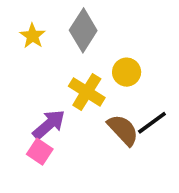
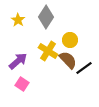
purple arrow: (49, 125) -> (18, 61), moved
brown semicircle: (123, 130) -> (68, 60), moved

